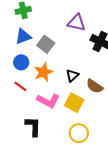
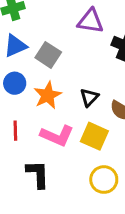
red line: (20, 86) -> (15, 131), moved, turned 56

